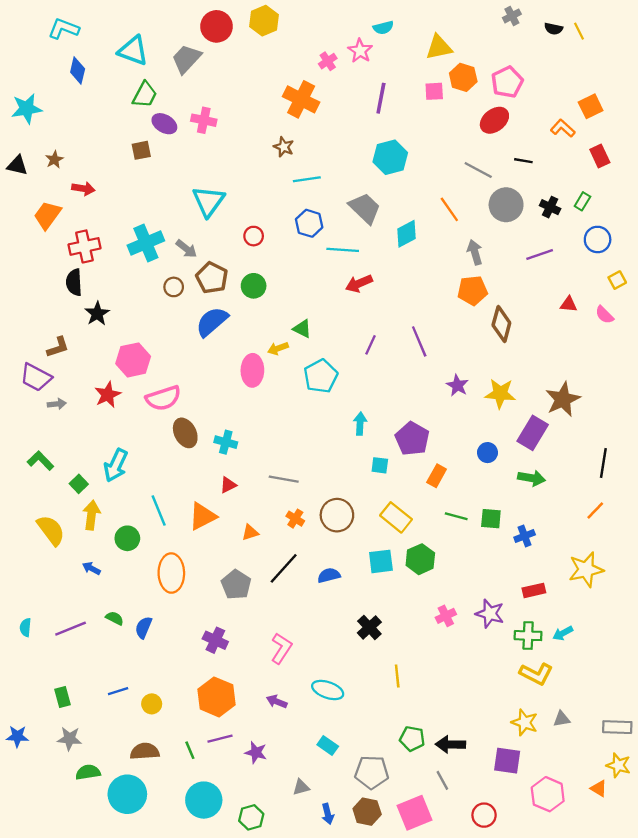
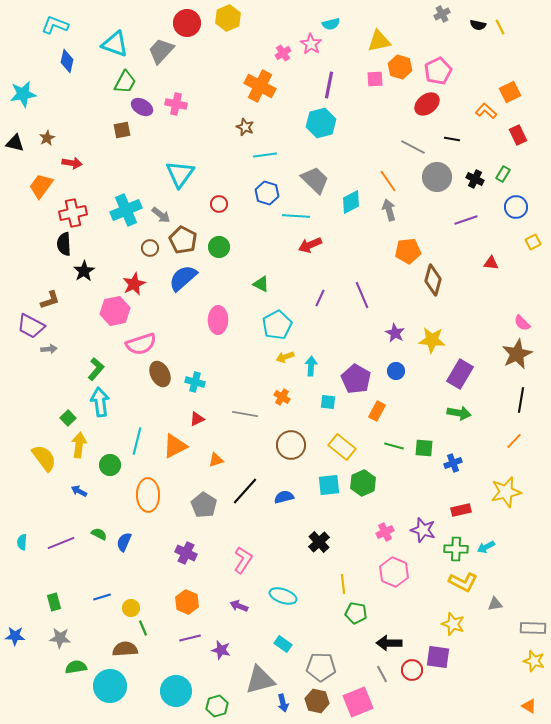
cyan hexagon: (390, 157) -> (321, 123), moved
gray arrow: (475, 252) -> (389, 210), moved
pink semicircle: (604, 315) -> (522, 323), moved
yellow arrow: (278, 348) -> (285, 357), moved
red star: (108, 395) -> (134, 284), moved
brown star: (563, 399) -> (517, 354), moved
blue circle: (488, 453) -> (396, 371), moved
green L-shape: (40, 461) -> (96, 369), moved, turned 85
cyan arrow: (116, 465) -> (100, 402), turned 148
cyan line: (159, 510) -> (137, 441), turned 36
orange cross: (295, 519) -> (282, 397), moved
orange hexagon: (217, 697) -> (187, 602), size x0.7
gray triangle: (562, 719) -> (495, 604), moved
green pentagon: (412, 739) -> (356, 613), moved
green line: (190, 750) -> (143, 628), moved
gray triangle: (301, 787) -> (260, 680), size x2.0
orange triangle: (599, 788) -> (529, 706), moved
pink hexagon: (548, 794) -> (394, 572), moved
red circle: (484, 815) -> (412, 670), moved

